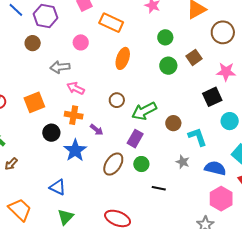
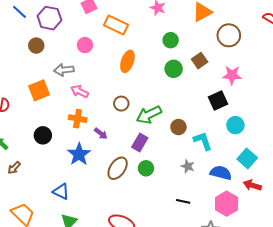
orange square: (34, 102) -> (39, 90), moved
black circle: (51, 133) -> (43, 135), moved
black line: (159, 188) -> (183, 201), moved

